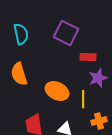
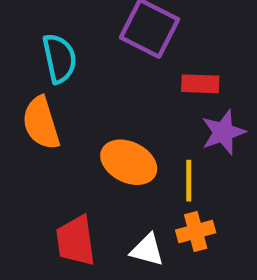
cyan semicircle: (21, 34) -> (60, 58), moved
orange cross: (99, 121) -> (196, 231), moved

